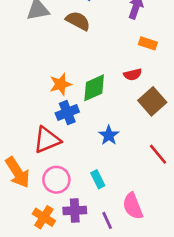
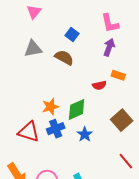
red semicircle: (133, 74) -> (99, 85), moved
blue star: (109, 135) -> (85, 134), moved
red triangle: (47, 140) -> (29, 132), moved, turned 40

